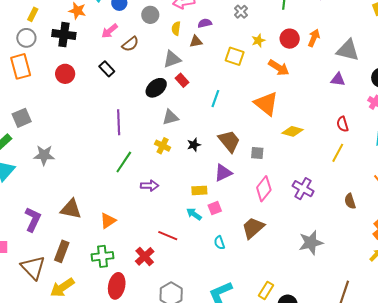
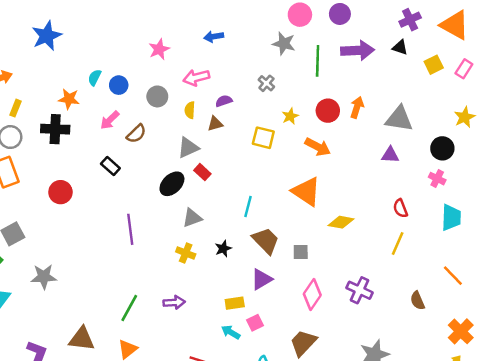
red circle: (65, 74) -> (60, 192), moved
cyan line: (215, 99) -> (248, 207), moved
green line: (124, 162) -> (129, 308), moved

